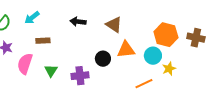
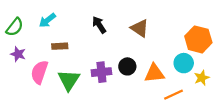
black arrow: (78, 22) -> (99, 25), turned 49
orange triangle: (126, 50) -> (154, 73), moved
green triangle: (51, 71) -> (69, 80), size x1.5
purple cross: (80, 76) -> (101, 72), moved

